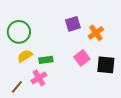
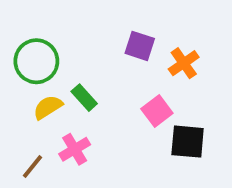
purple square: (73, 24) -> (140, 46), turned 35
green rectangle: (46, 60) -> (84, 98), moved, turned 56
black square: (106, 65) -> (188, 142), moved

